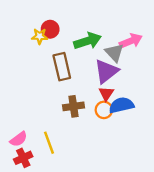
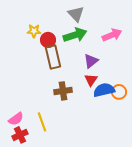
red circle: (50, 29) -> (48, 40), moved
gray triangle: (114, 53) -> (76, 14), moved
purple triangle: (106, 71) -> (91, 61), size x0.7
orange circle: (104, 110) -> (119, 92), moved

